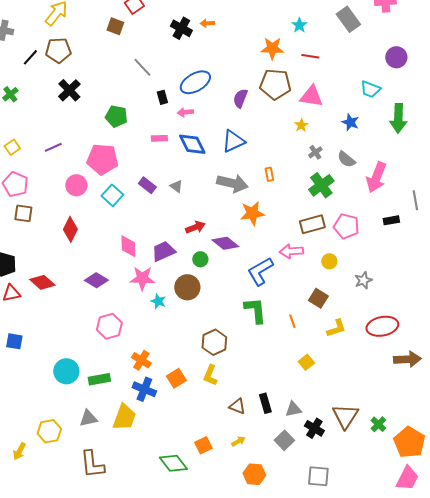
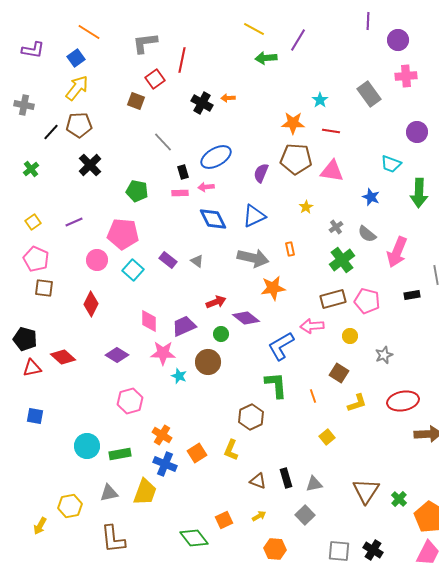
yellow star: (301, 125) -> (306, 207), moved
pink rectangle: (159, 138) -> (180, 193), moved
brown hexagon: (214, 342) -> (251, 417), moved
black cross: (314, 428) -> (373, 550), moved

